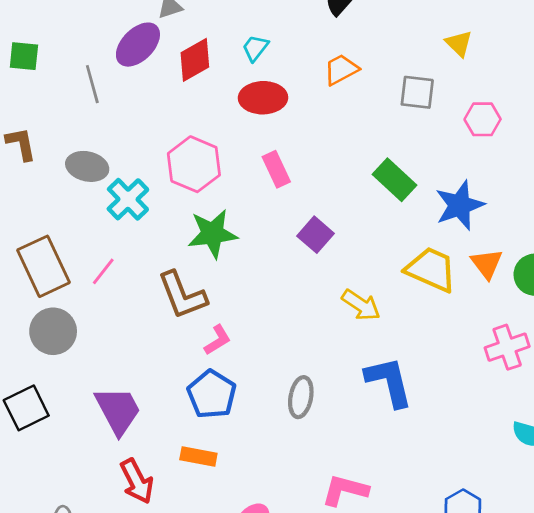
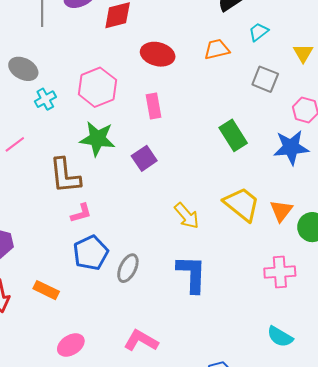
cyan trapezoid: (255, 48) -> (259, 32), moved
cyan cross: (128, 199) -> (45, 99), size x0.7
blue star: (460, 205) -> (291, 147), moved
purple square: (315, 235) -> (144, 158), moved
blue pentagon: (212, 394) -> (91, 253), moved

